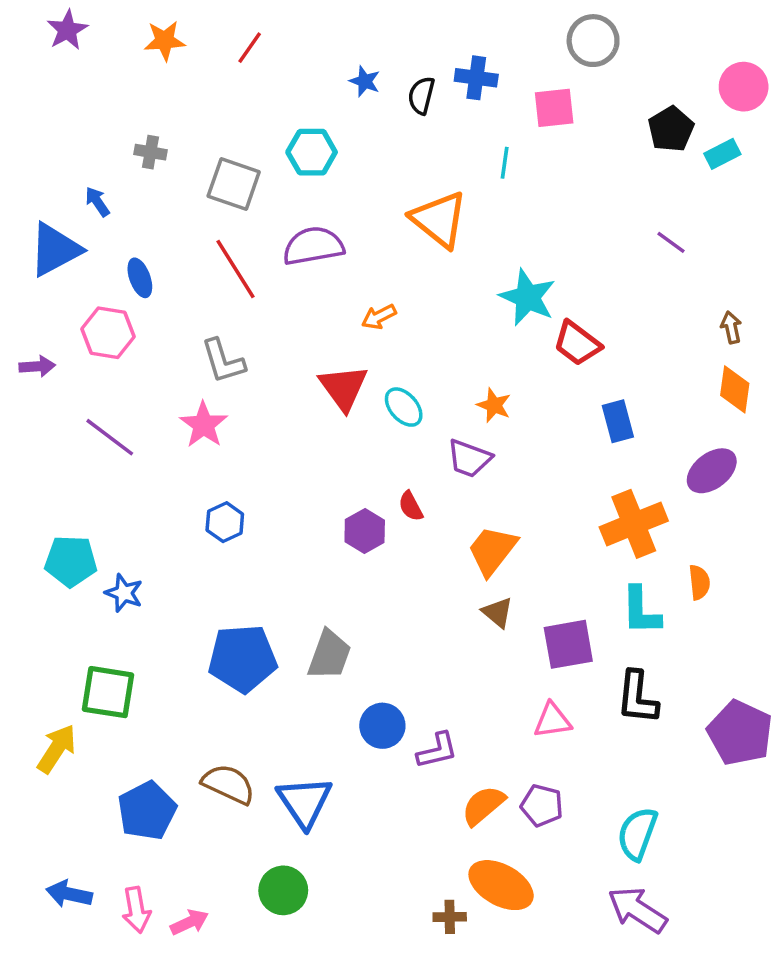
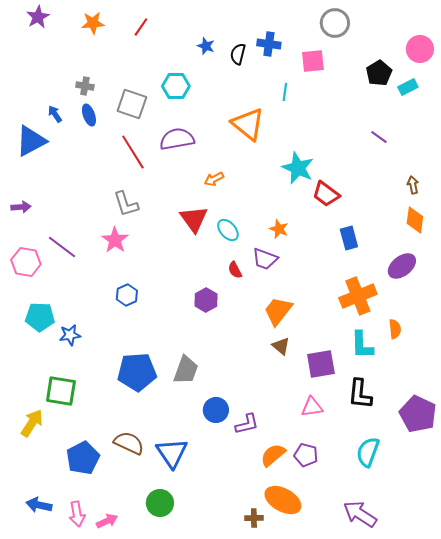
blue ellipse: (140, 278) -> (89, 115), moved
pink hexagon: (108, 333) -> (26, 262), moved
red semicircle: (411, 506) -> (235, 270), moved
blue star: (124, 593) -> (70, 335), turned -30
cyan semicircle: (637, 834) -> (368, 452), moved

